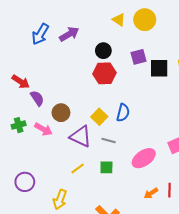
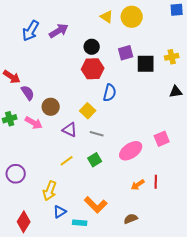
blue semicircle: (123, 113) -> (110, 93), moved
purple triangle: (81, 136) -> (70, 130), size x0.7
green square: (106, 167) -> (95, 160), turned -32

